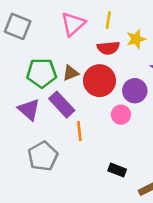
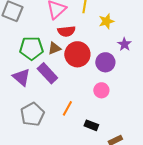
red semicircle: (108, 48) -> (66, 31), moved
pink circle: (121, 115) -> (101, 90), moved
orange line: (79, 131) -> (67, 108), moved, turned 35

